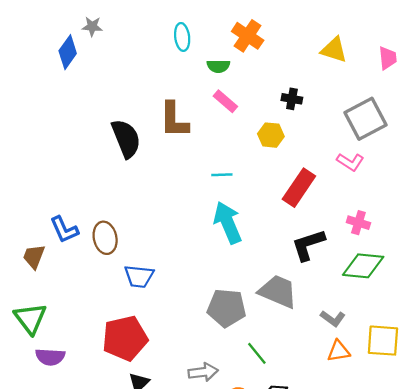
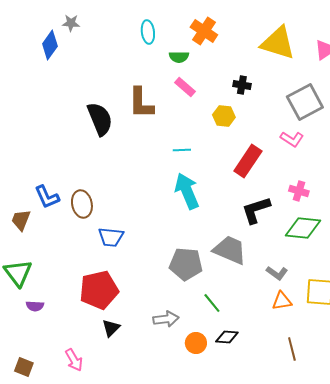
yellow triangle: (334, 50) -> (278, 43), size x1.5
purple semicircle: (50, 357) -> (35, 306), size x0.7

